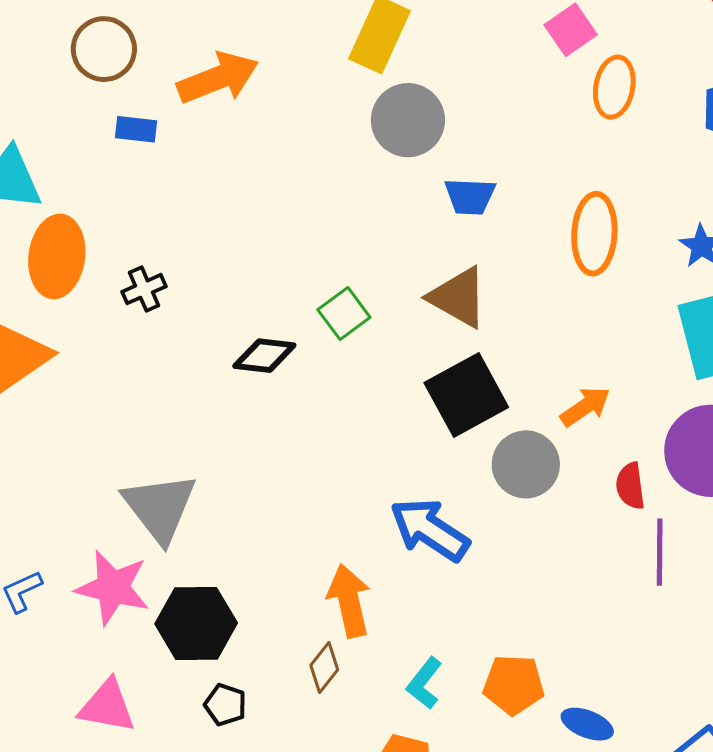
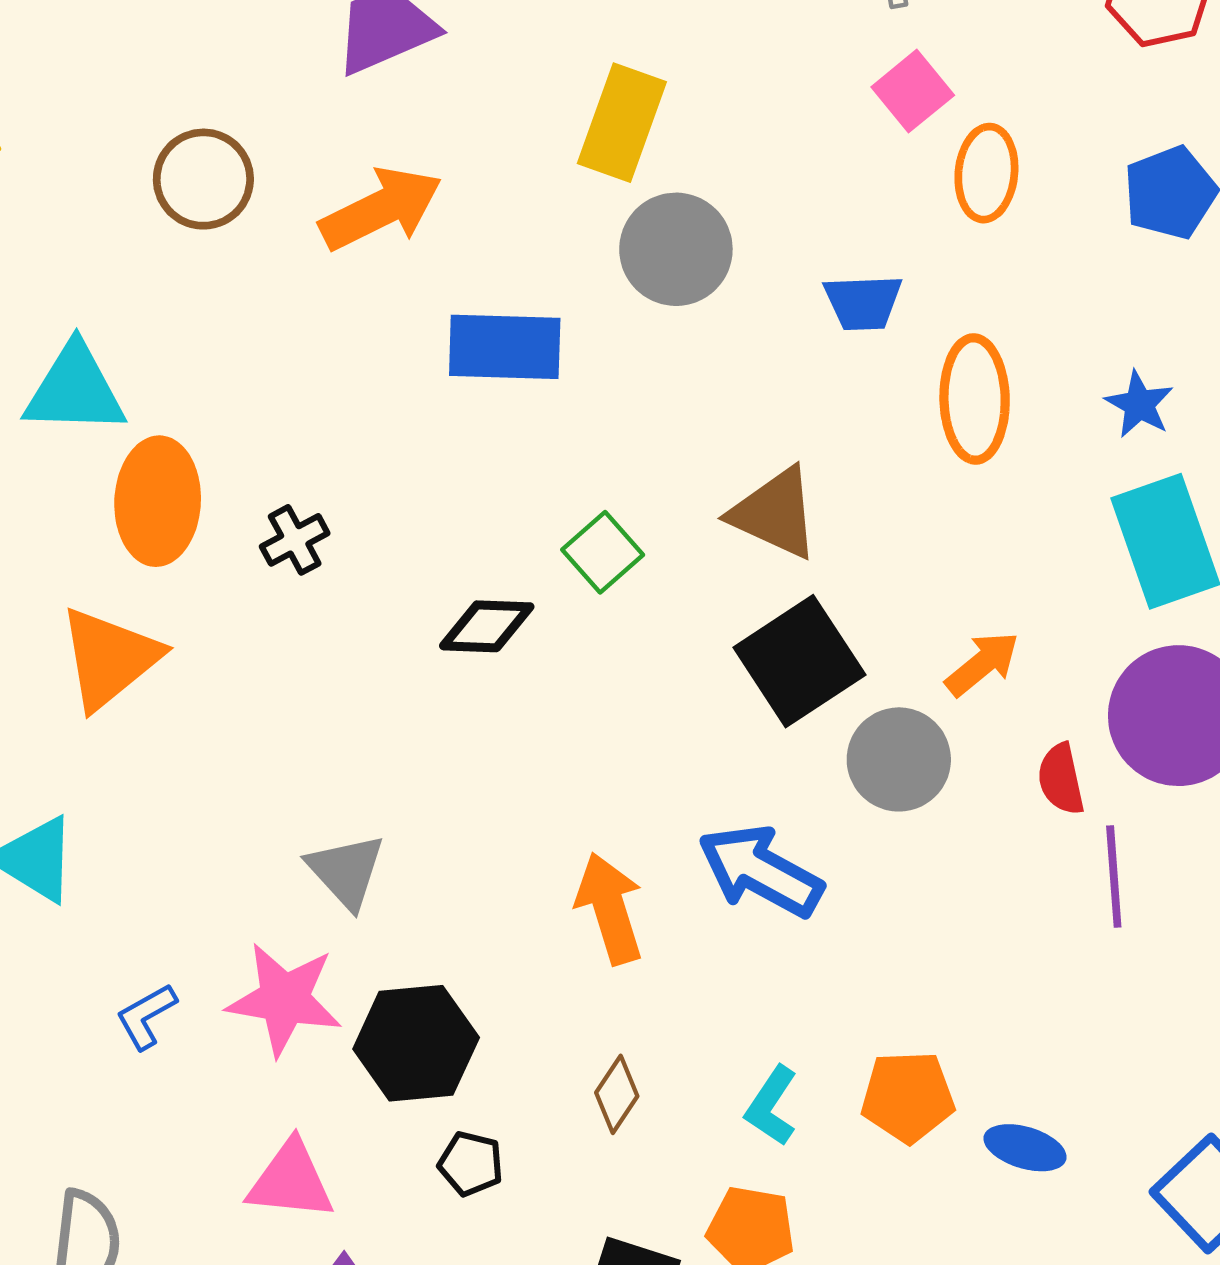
blue rectangle: (136, 129) -> (505, 347), moved, size x1.8
blue trapezoid: (470, 196) -> (863, 302), moved
gray triangle: (160, 507) -> (346, 871), size x0.7
orange arrow: (349, 601) -> (610, 908), moved

